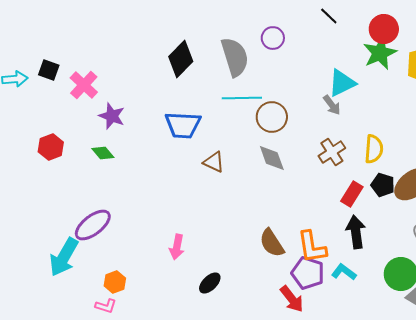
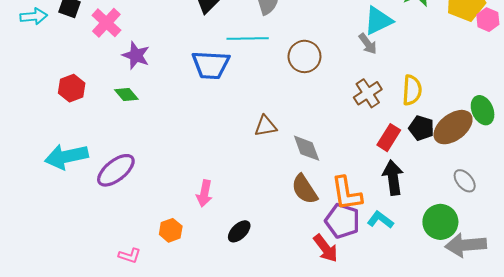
cyan line: (242, 98) -> (248, 39), moved
gray diamond: (272, 158) -> (307, 148), moved
brown triangle: (214, 162) -> (266, 126), moved, turned -35
cyan arrow: (64, 257) -> (66, 157), moved, turned 48
orange hexagon: (115, 282) -> (171, 230), moved

